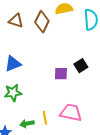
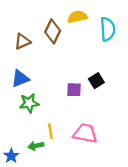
brown triangle: (16, 21) -> (22, 41), moved, turned -42
green star: (13, 93) -> (29, 103), moved
yellow line: (45, 118) -> (50, 131), moved

